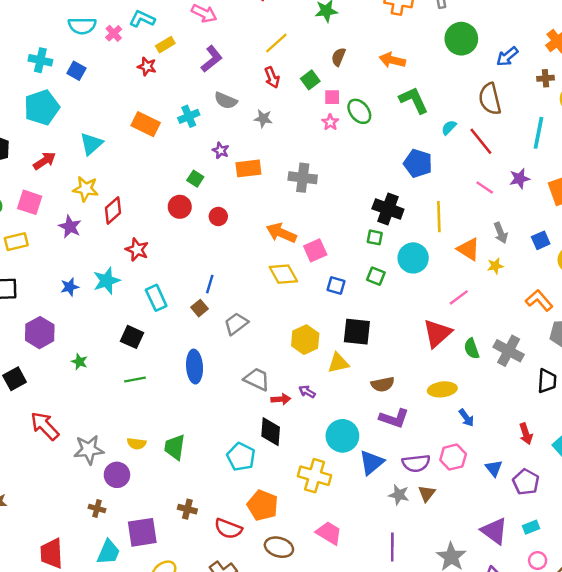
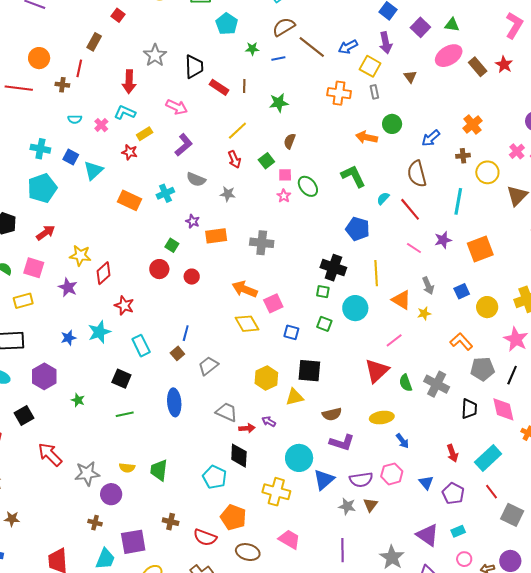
cyan semicircle: (82, 26) -> (75, 119), size x0.6
green circle: (461, 39) -> (392, 124), size x0.7
orange arrow: (392, 60) -> (366, 137), moved
cyan triangle: (91, 144) -> (93, 170), moved

